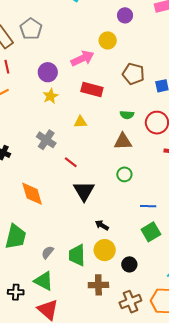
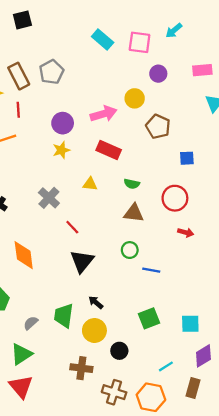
brown pentagon: (133, 74) -> (158, 126), moved
green semicircle: (127, 115) -> (132, 184), moved
blue line: (148, 206) -> (151, 270), moved
green trapezoid: (77, 255) -> (64, 316), moved
green triangle: (44, 281) -> (21, 354), turned 50
brown cross: (130, 302) -> (114, 392), turned 30

